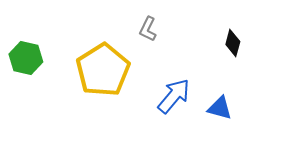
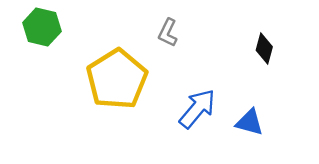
green hexagon: (26, 58) -> (42, 27), moved

